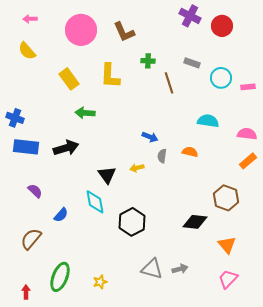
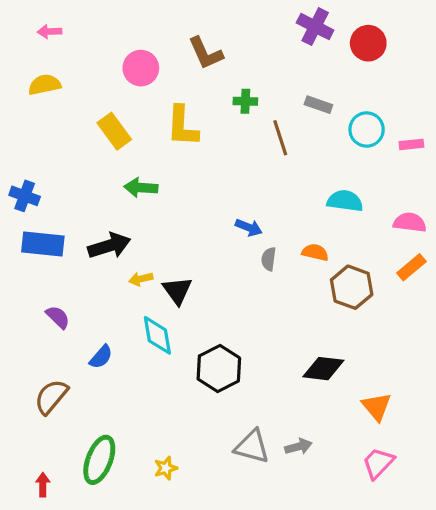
pink circle: (81, 30) -> (141, 68), moved, size x0.7
yellow semicircle: (27, 51) -> (45, 85), turned 120
yellow arrow: (137, 168) -> (141, 279), moved
brown hexagon: (226, 198) -> (352, 287), moved

